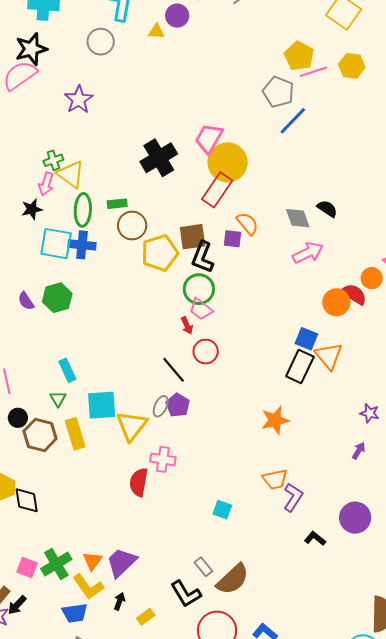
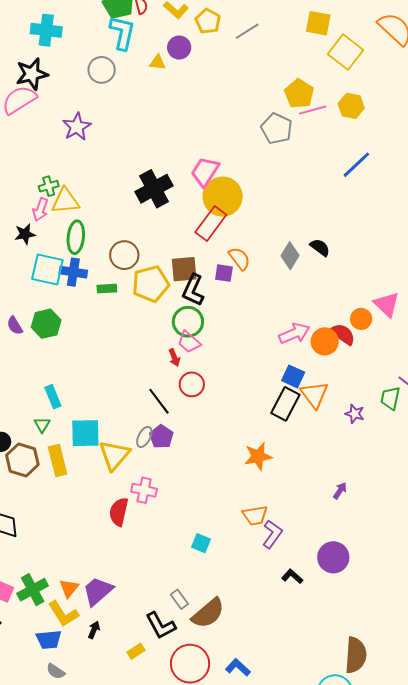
blue line: (293, 121) -> (356, 165), moved
yellow triangle: (71, 174) -> (65, 201), turned -44
green rectangle: (117, 204) -> (107, 289), moved
gray diamond: (298, 218) -> (290, 256), turned 48
pink arrow: (308, 253) -> (294, 333), moved
purple star: (370, 413) -> (355, 414), moved
yellow rectangle: (146, 617) -> (136, 651), moved

